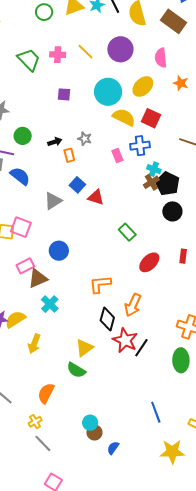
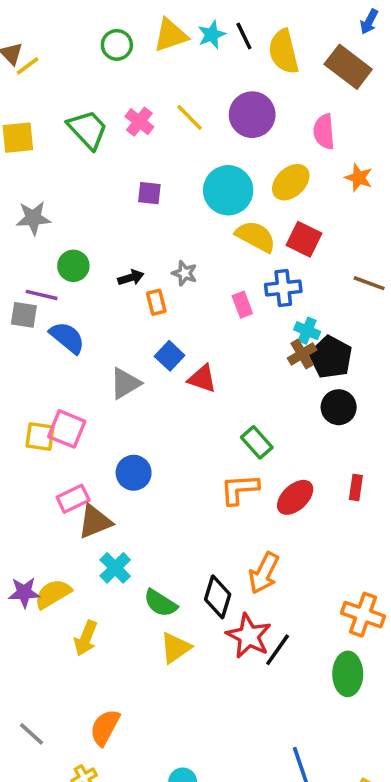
pink cross: (58, 55) -> (139, 122), turned 35
orange L-shape: (100, 284) -> (239, 489), moved
green semicircle: (76, 370) -> (160, 603), moved

